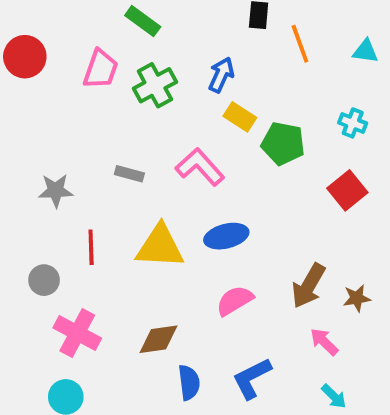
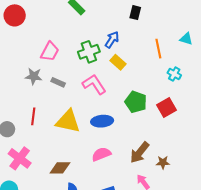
orange line: (300, 44) -> (158, 49), moved
pink trapezoid: (101, 69) -> (50, 52), moved
green cross: (155, 85) -> (89, 52), moved
green pentagon: (283, 144) -> (136, 102), moved
gray star: (56, 191) -> (34, 76), moved

